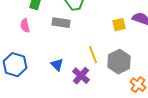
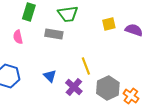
yellow square: (119, 25) -> (109, 24), moved
gray hexagon: (119, 62) -> (108, 88), moved

